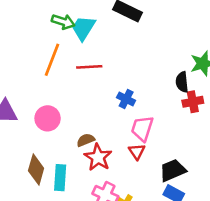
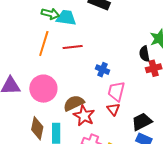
cyan trapezoid: (83, 28) -> (66, 18), turned 70
pink circle: (48, 118) -> (43, 89), size x1.4
brown semicircle: (86, 140) -> (74, 103), size x1.5

